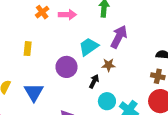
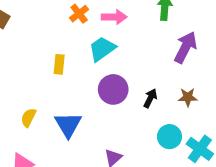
cyan trapezoid: (89, 47) -> (102, 49), moved
brown star: (109, 65) -> (188, 97), moved
black arrow: (94, 81) -> (150, 98), moved

